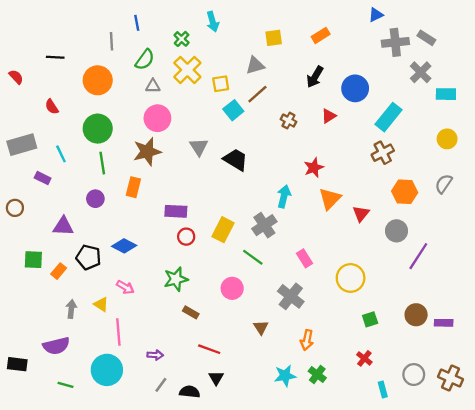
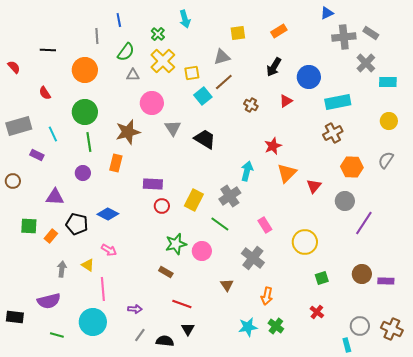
cyan rectangle: (388, 117) -> (338, 102), turned 40
pink circle: (157, 118) -> (152, 103), moved
green star: (176, 279) -> (176, 244), moved
cyan rectangle: (383, 389) -> (347, 345), moved

